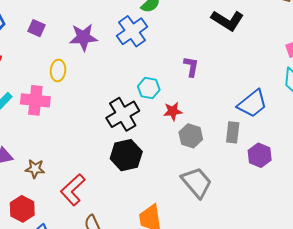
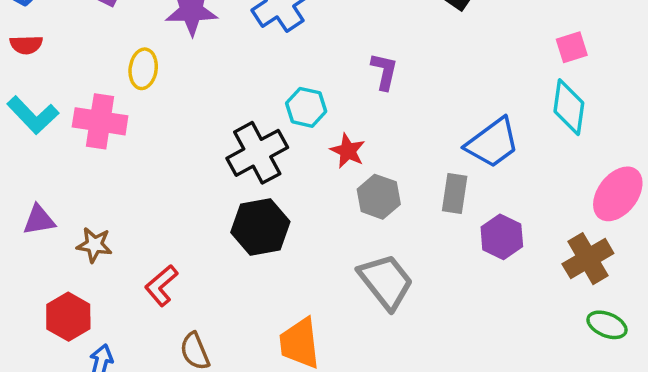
red star: (173, 111) -> (348, 151), turned 30
red L-shape: (73, 190) -> (161, 286), size x0.7

